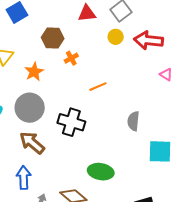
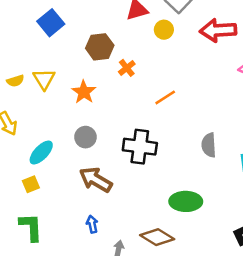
yellow circle: (116, 37) -> (164, 30), moved
gray circle: (30, 108) -> (85, 137), size x0.6
gray semicircle: (133, 121) -> (209, 145), moved
blue arrow: (24, 178) -> (92, 224), size x0.6

